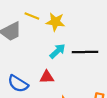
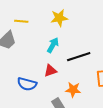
yellow star: (55, 22) -> (59, 18), moved
black line: (85, 52) -> (79, 57), moved

